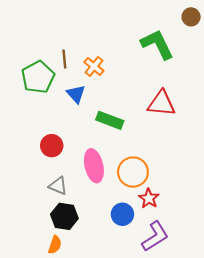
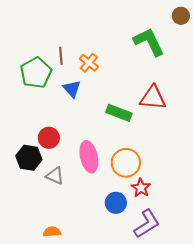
green rectangle: (110, 120) -> (119, 113), moved
black hexagon: (64, 216) -> (29, 158), moved
orange semicircle: (55, 245) -> (52, 232), turned -114

